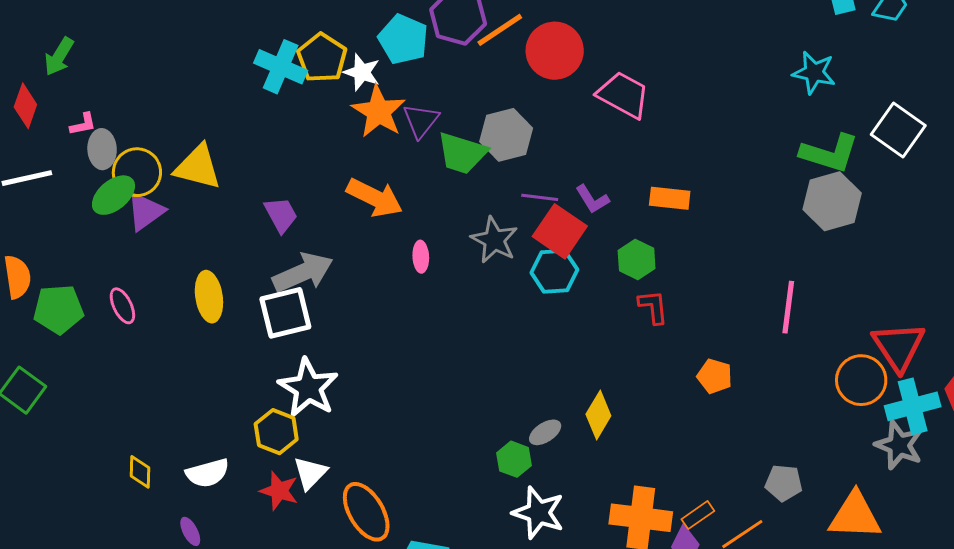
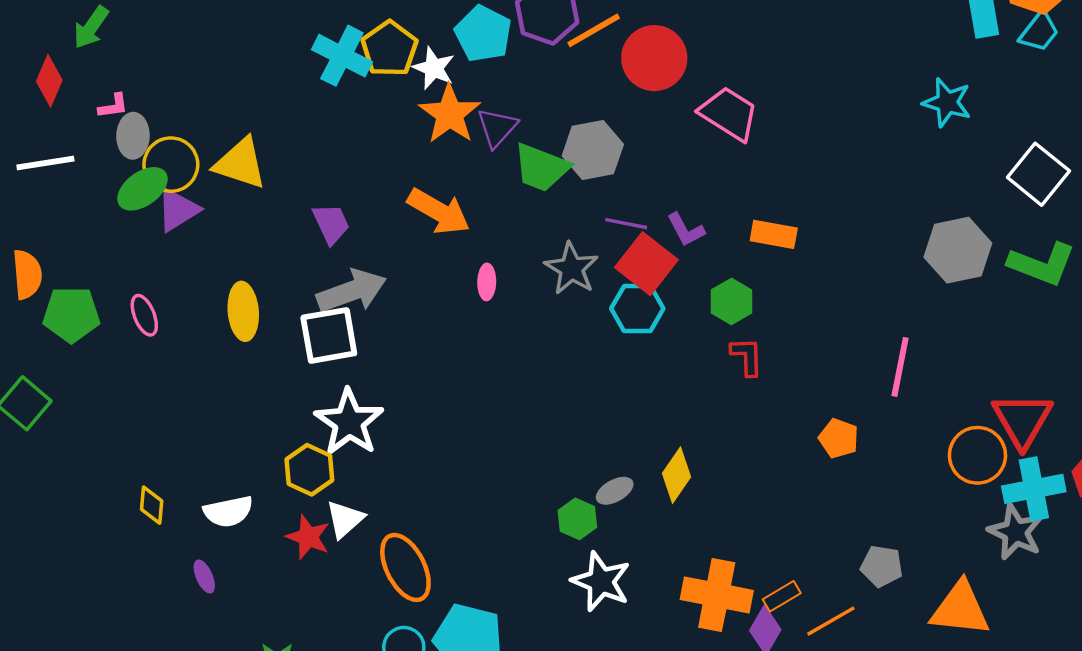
green L-shape: (829, 153) -> (1042, 264), moved
orange pentagon: (715, 376) -> (839, 438), moved

